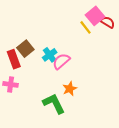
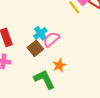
brown square: (25, 49) -> (35, 48), moved

